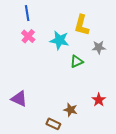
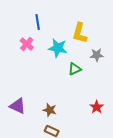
blue line: (27, 13) -> (38, 22), moved
brown star: (71, 110) -> (50, 110), moved

